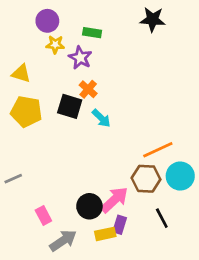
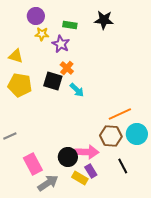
black star: (153, 20) -> (104, 20), moved
pink arrow: (114, 200) -> (87, 152), turned 45
pink rectangle: (43, 216) -> (33, 164), size x1.5
purple rectangle: (120, 225) -> (91, 171), turned -48
yellow rectangle: (105, 234) -> (80, 178), turned 42

